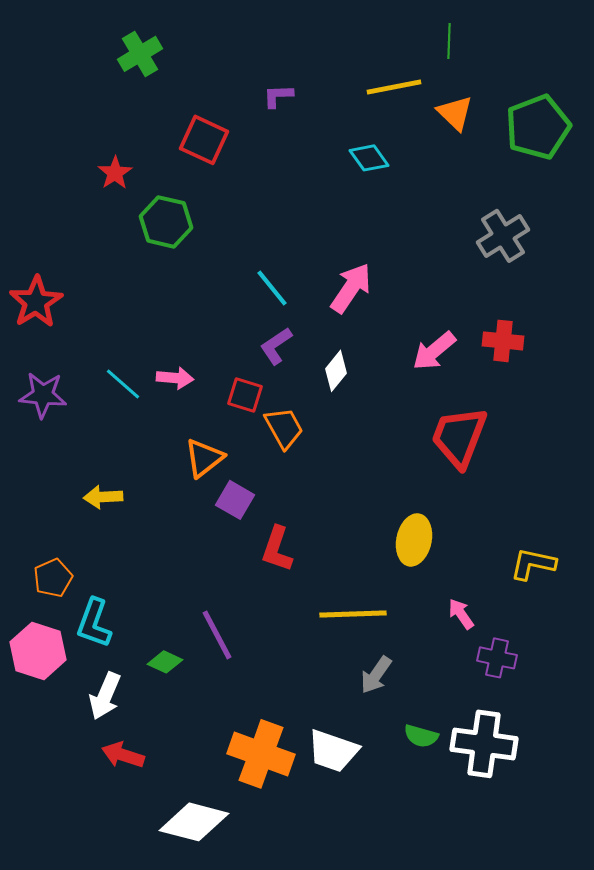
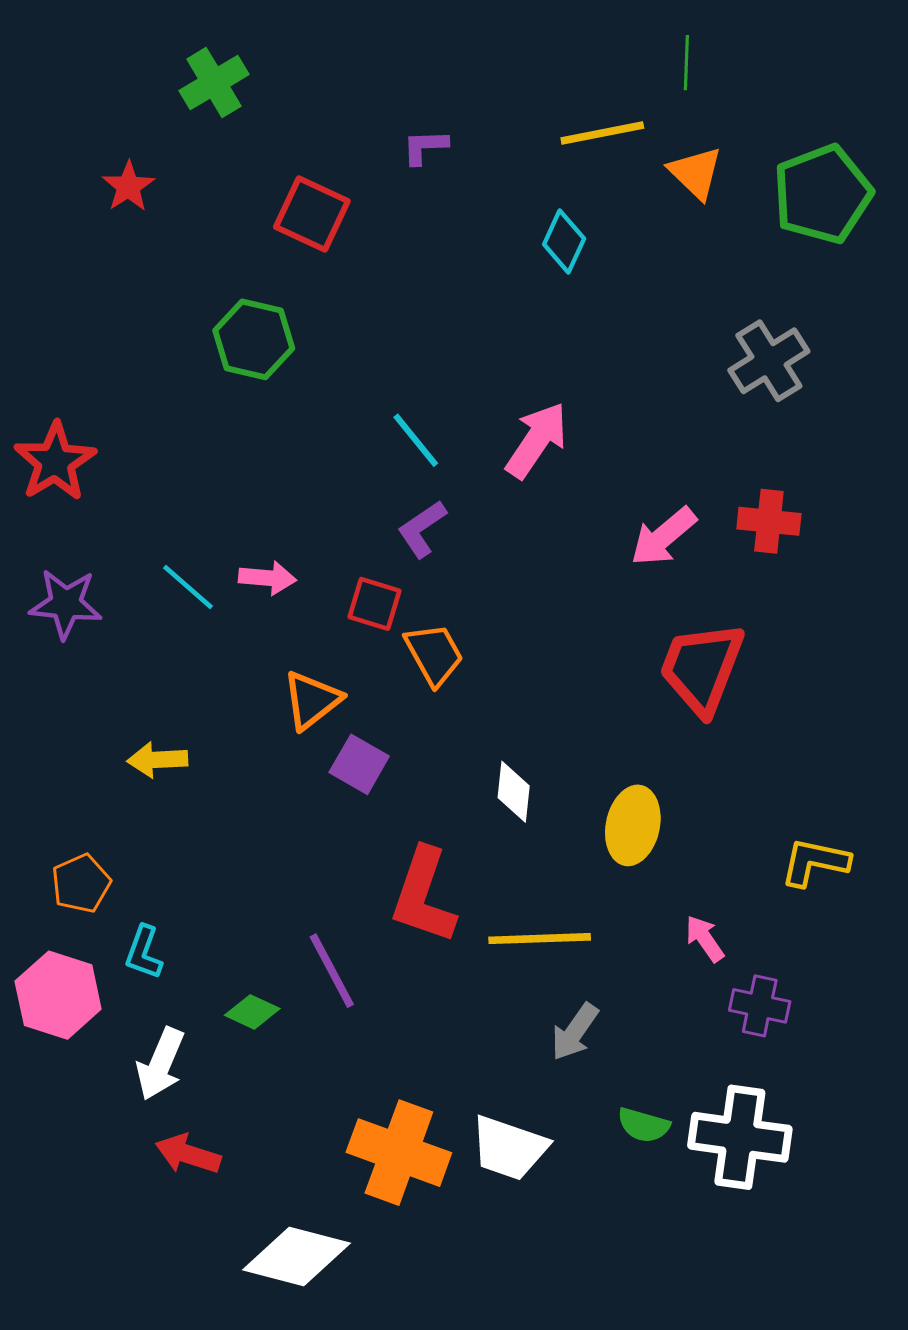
cyan diamond: (369, 158) -> (564, 242), turned 60
red star: (115, 173) -> (128, 186), moved
white diamond: (336, 371) -> (514, 792), moved, turned -33
red L-shape: (277, 549) -> (423, 896), moved, size x1.4
cyan L-shape: (94, 623) -> (144, 952), size x0.7

